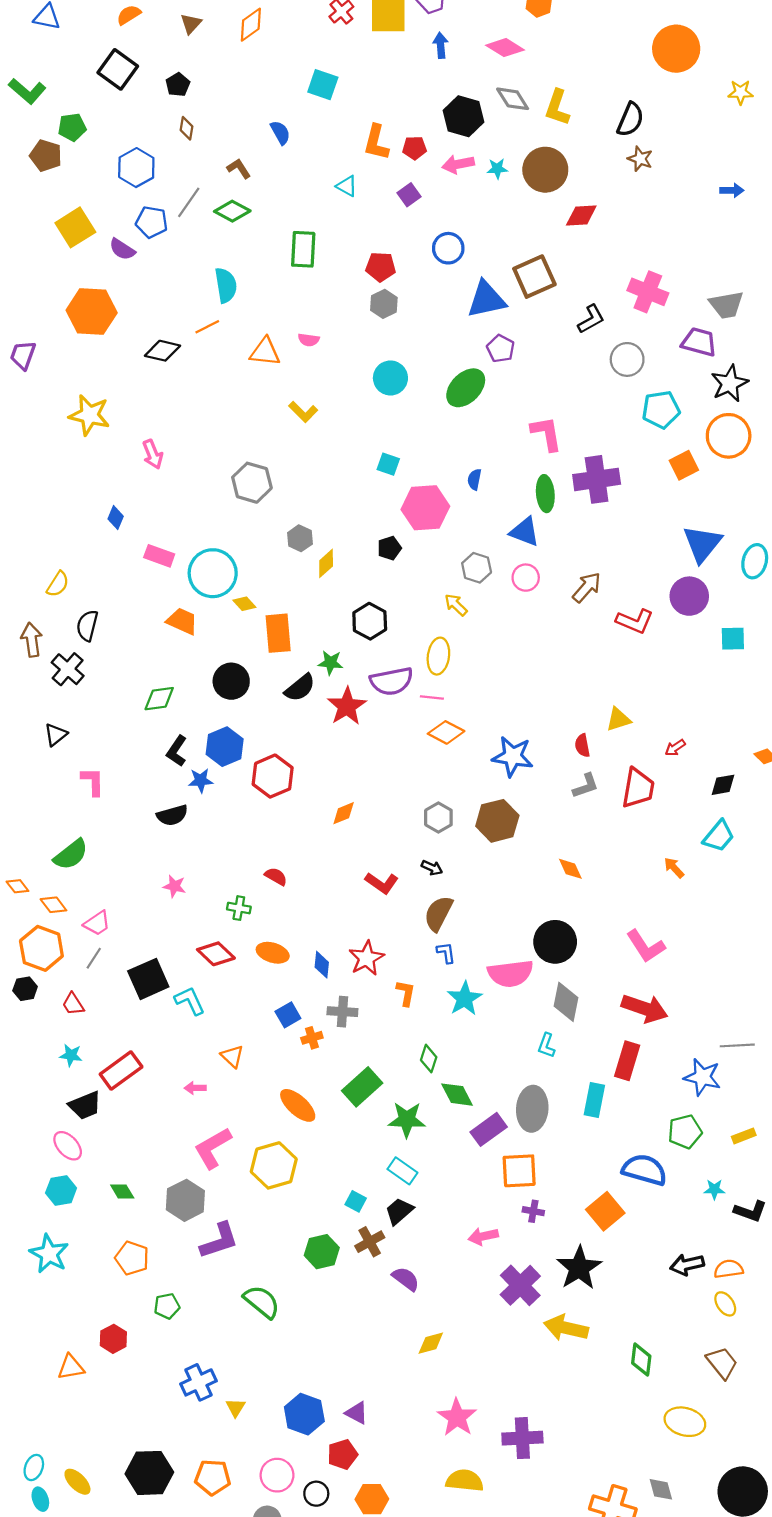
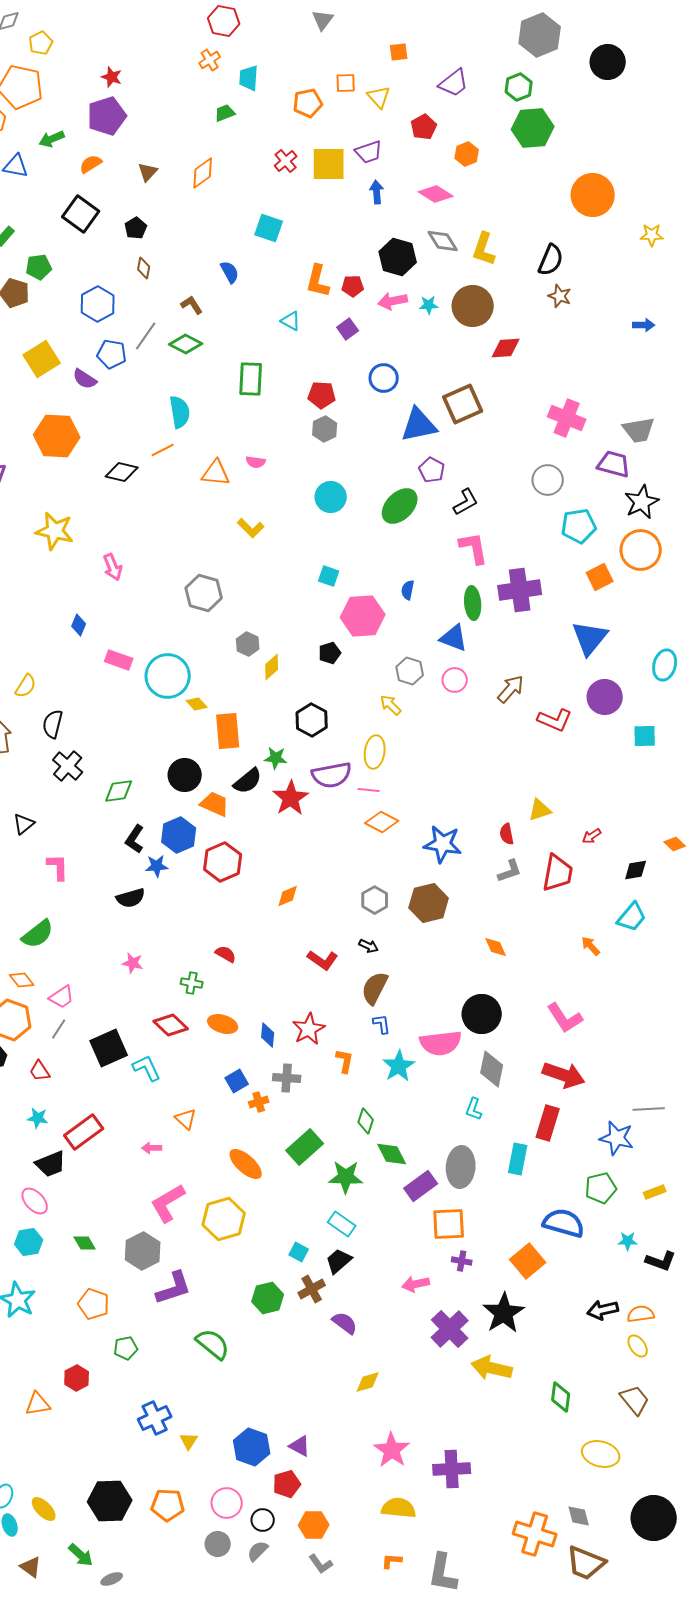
black L-shape: (591, 319) -> (466, 502), moved
blue triangle: (702, 544) -> (590, 638), moved
orange trapezoid: (182, 621) -> (215, 804), moved
black cross: (68, 669) -> (68, 766), moved

